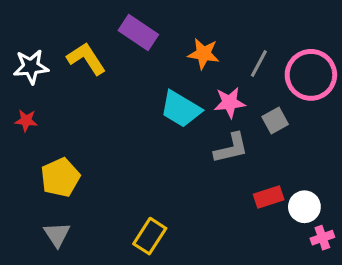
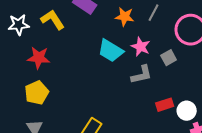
gray line: (259, 63) -> (154, 13), moved
pink star: (230, 103) -> (141, 47), turned 30
red star: (26, 120) -> (39, 58), moved, size x1.6

